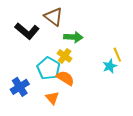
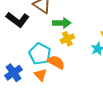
yellow cross: (65, 56) -> (67, 39), moved, turned 32
orange triangle: (52, 98) -> (41, 75), moved

